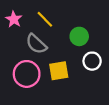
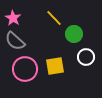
yellow line: (45, 19) -> (54, 18), moved
gray semicircle: (36, 44) -> (15, 41), moved

